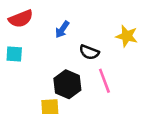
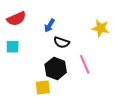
black semicircle: (89, 52) -> (62, 42), moved

